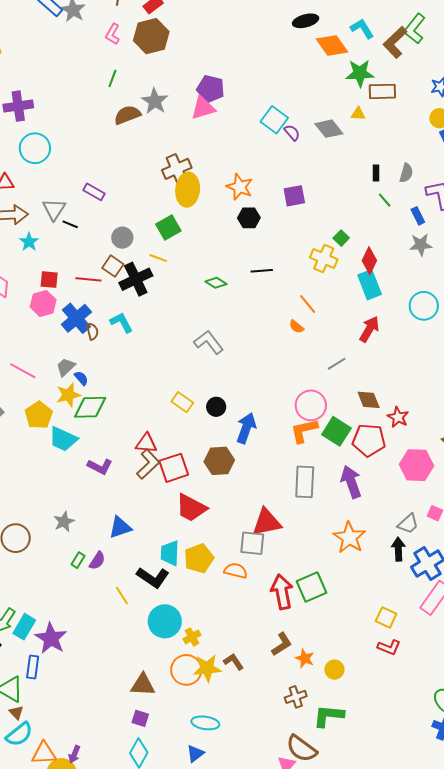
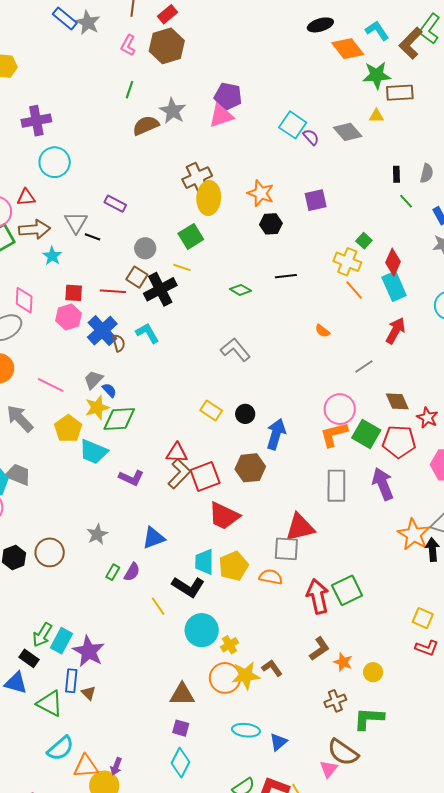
orange line: (308, 304) -> (354, 290), moved
orange star: (349, 538) -> (414, 534), moved
brown triangle: (16, 712) -> (89, 693), moved
blue triangle: (195, 753) -> (278, 742), moved

